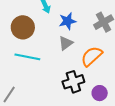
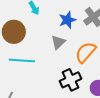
blue star: (67, 21) -> (67, 20), moved

